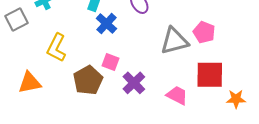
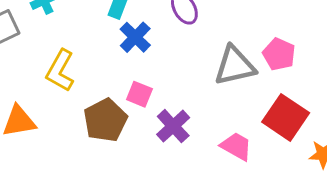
red square: (210, 75) -> (286, 117), turned 32

